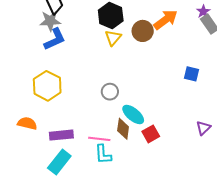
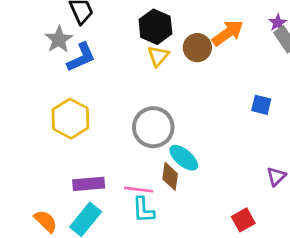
gray star: (50, 21) -> (59, 39), moved, turned -30
gray circle: (110, 92) -> (153, 127), size x1.8
orange semicircle: (27, 123) -> (46, 221), moved, turned 30
red square: (151, 134) -> (243, 220), moved

